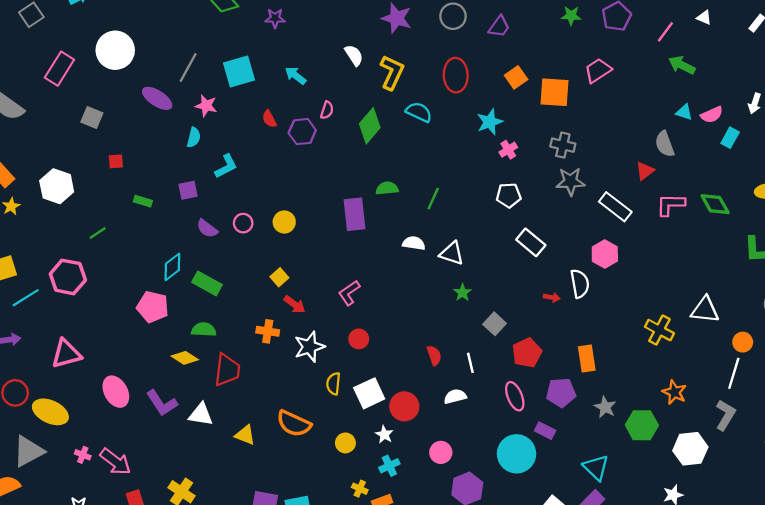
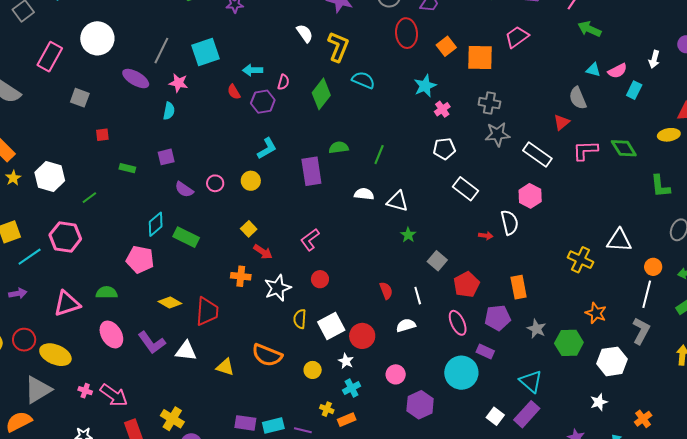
red ellipse: (456, 75) -> (407, 33), moved
cyan arrow: (296, 76) -> (253, 70), moved, turned -36
cyan L-shape: (226, 166) -> (267, 149), moved
white hexagon: (57, 186) -> (50, 177), moved
green semicircle: (204, 330) -> (107, 293), moved

